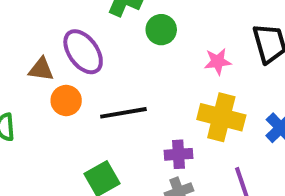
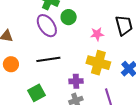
purple ellipse: (83, 52) -> (47, 26), moved
orange circle: (66, 100) -> (11, 64), moved

